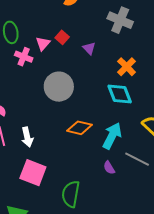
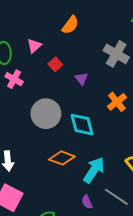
pink triangle: (43, 43) -> (34, 46), moved
cyan diamond: (120, 94) -> (82, 125), moved

